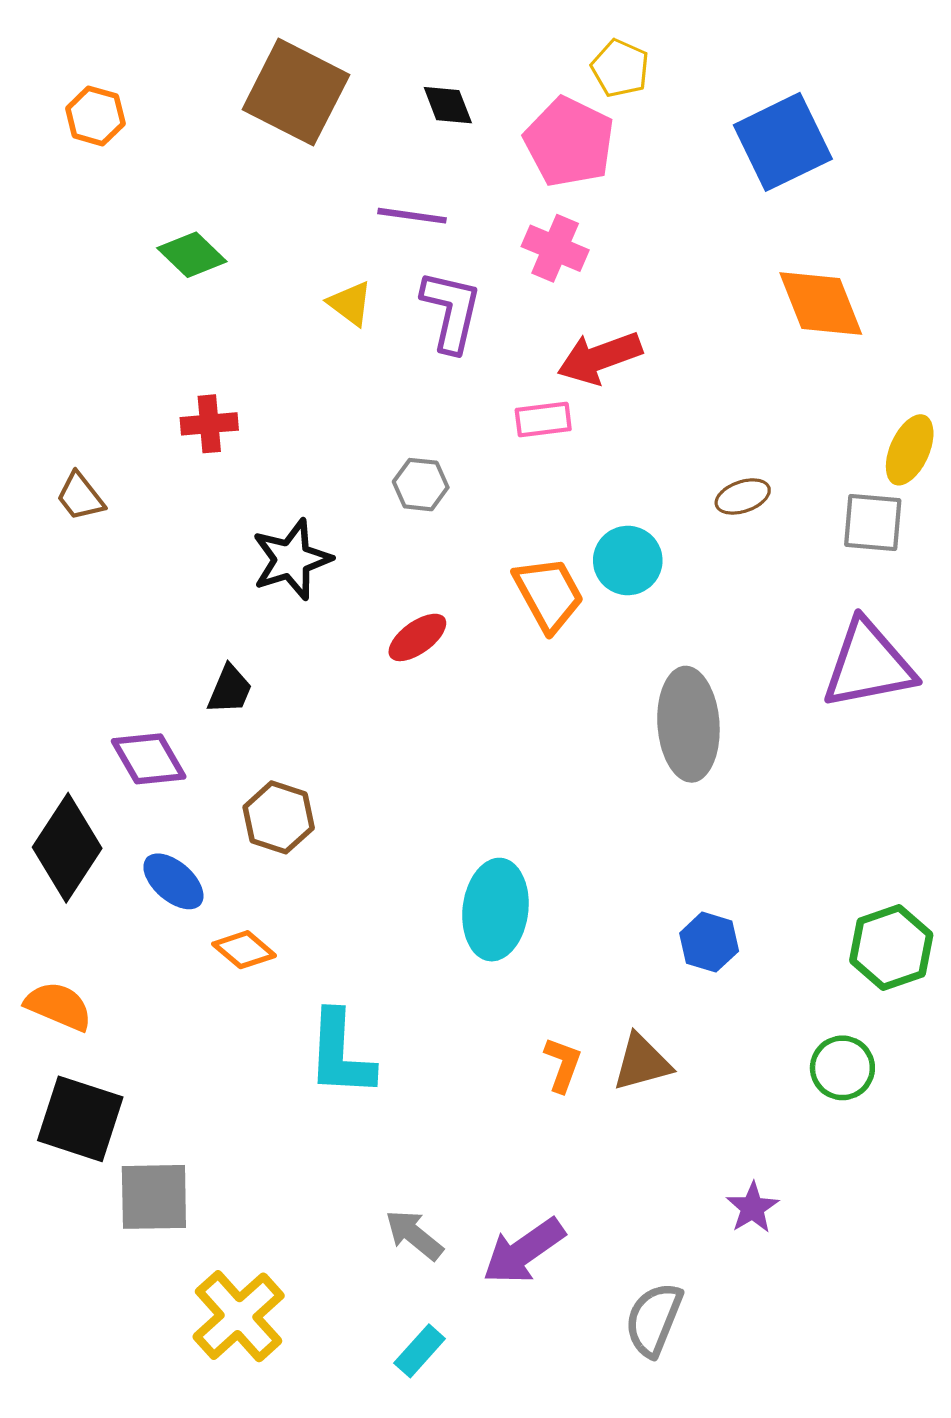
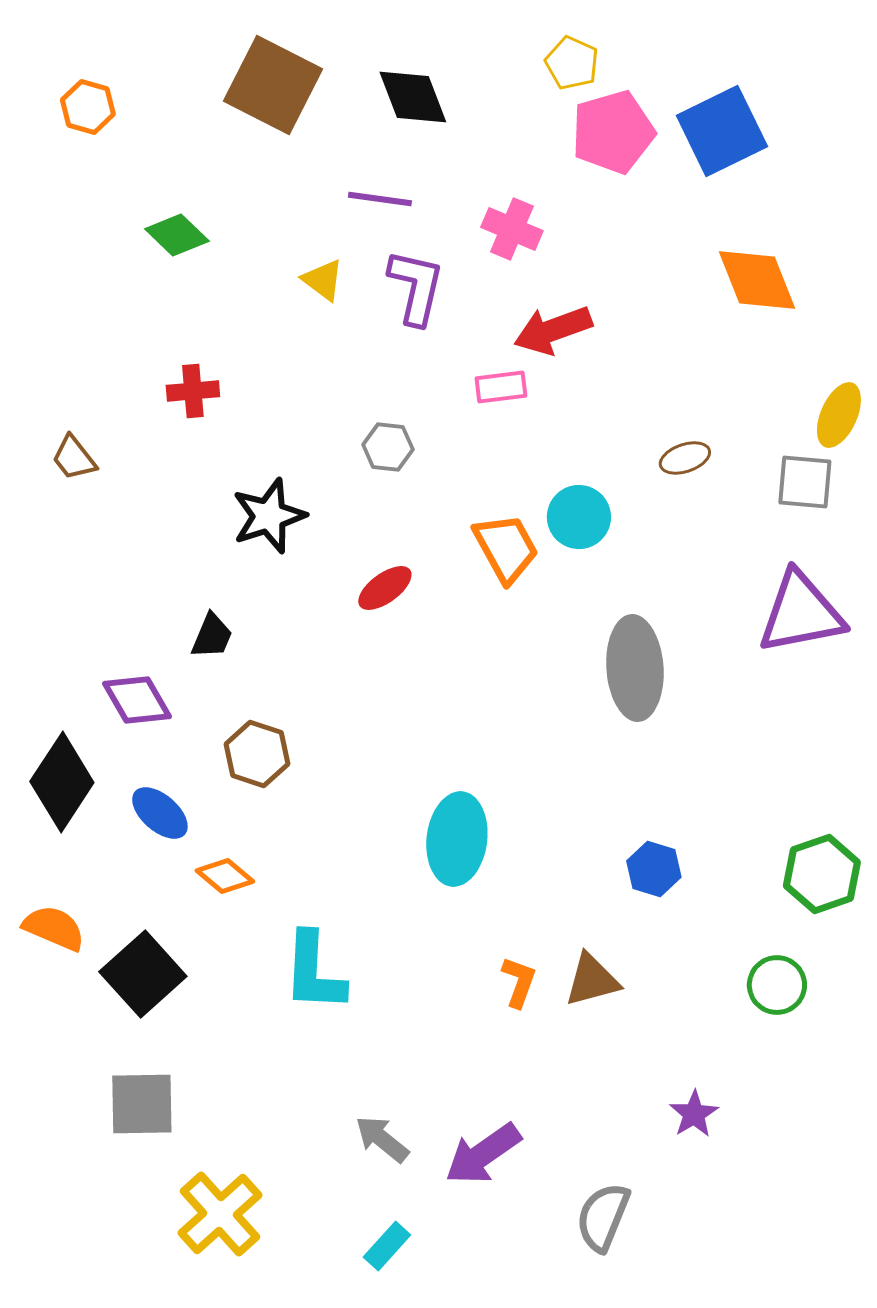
black diamond: (448, 105) -> (413, 97), size x1.5
pink pentagon: (569, 142) -> (613, 132), moved, turned 30
black square: (80, 1119) -> (143, 974), moved, turned 30

